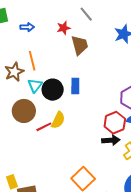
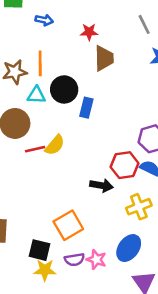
gray line: (86, 14) -> (144, 24), moved
cyan triangle: (35, 86) -> (36, 95), turned 42
black circle: (53, 90) -> (64, 89), moved
black arrow: (111, 140) -> (101, 185), moved

